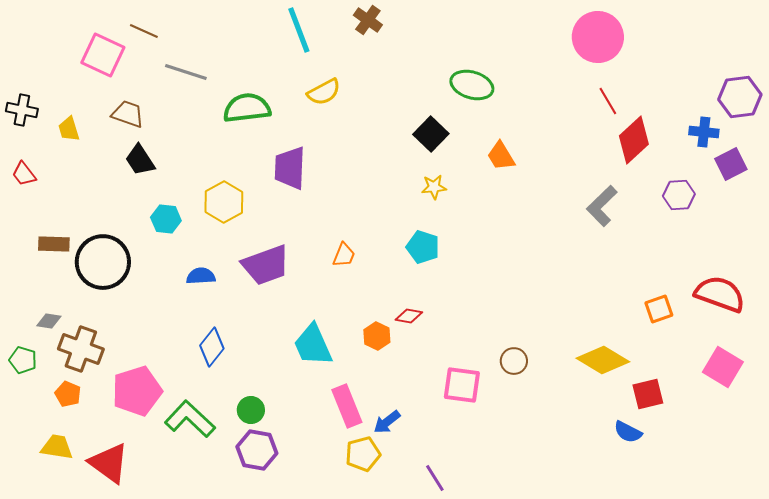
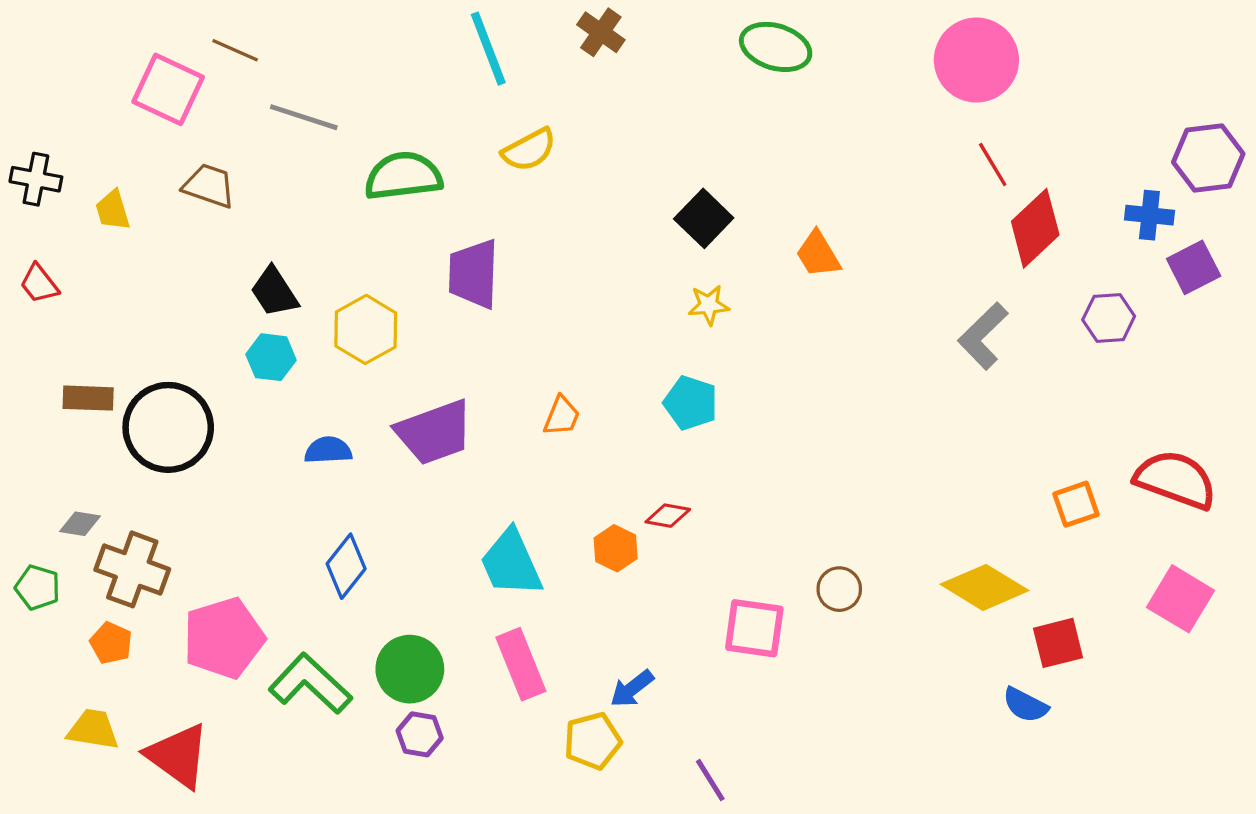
green ellipse: (472, 85) -> (776, 47), moved
black trapezoid: (140, 160) -> (274, 292), moved
pink rectangle: (347, 406) -> (521, 664), moved
green circle: (251, 410) -> (410, 669), size x1.5
purple hexagon: (257, 450) -> (420, 734), size x0.7

